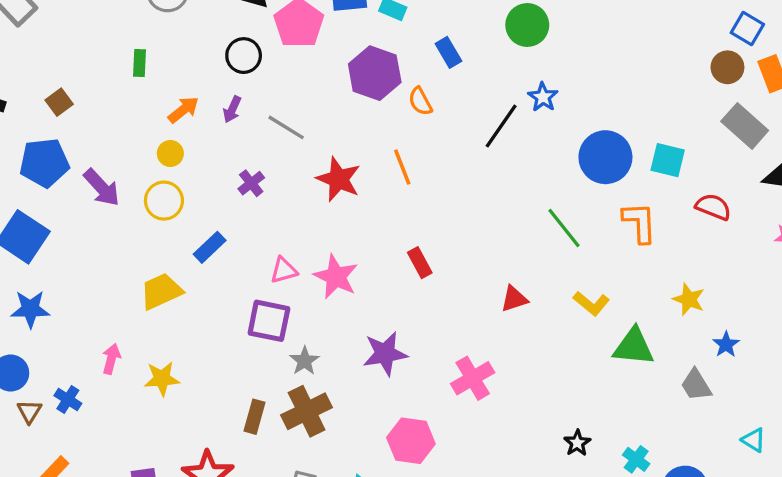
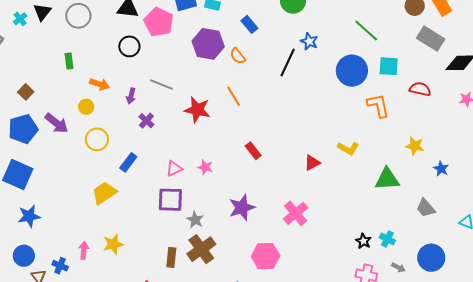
purple arrow: (232, 109) -> (131, 96), moved
orange arrow: (183, 110) -> (99, 84), turned 66
yellow circle: (170, 153) -> (86, 107), moved
purple arrow: (102, 188) -> (57, 123), moved
green line: (564, 228) -> (366, 30), moved
pink star: (336, 277) -> (205, 167), size x0.6
yellow L-shape: (591, 303) -> (348, 148), moved
pink arrow: (111, 359) -> (84, 250), moved
gray trapezoid: (696, 385) -> (426, 208), moved
cyan cross: (636, 459) -> (387, 239), moved

